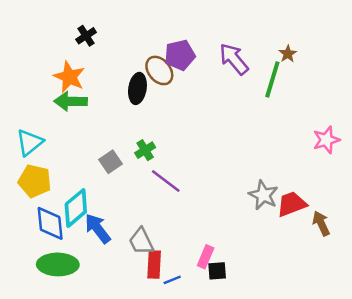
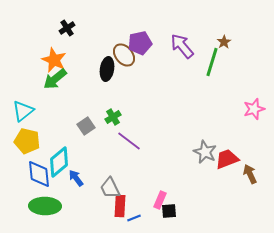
green arrow: (71, 101) -> (55, 79), turned -40
blue arrow: (98, 229) -> (76, 178), size x0.7

